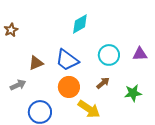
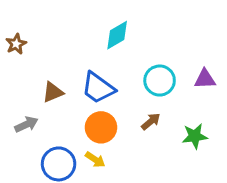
yellow arrow: (89, 109) -> (95, 160), moved, size x0.6

